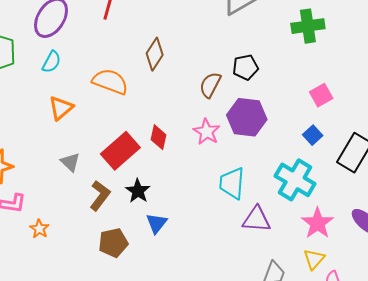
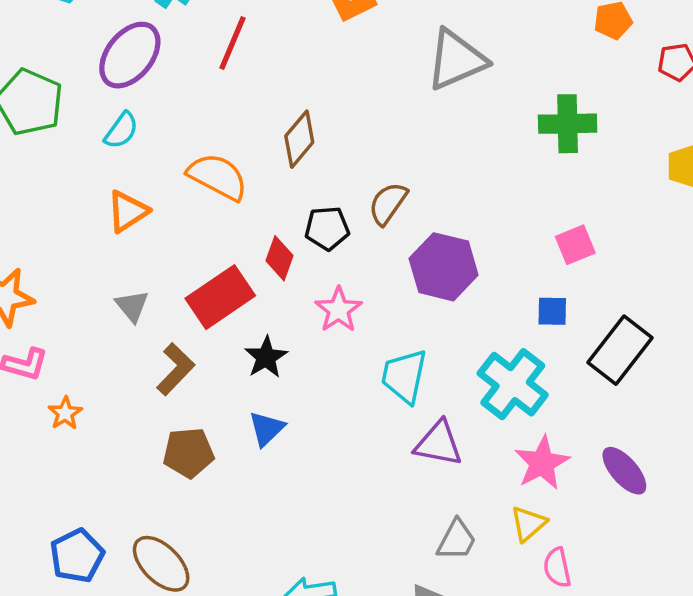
black pentagon: (245, 67) -> (327, 228), moved
pink star: (207, 132) -> (339, 310), moved
blue square: (313, 135) -> (552, 311), turned 36
red diamond: (159, 137) -> (279, 258), moved
black star: (138, 191) -> (266, 357), moved

